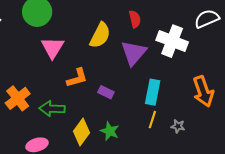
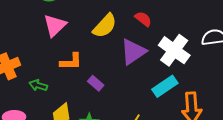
red semicircle: (135, 19) -> (143, 19), turned -54
cyan rectangle: (153, 92) -> (165, 86), moved, turned 30
green arrow: (52, 109) -> (38, 85), size x0.7

